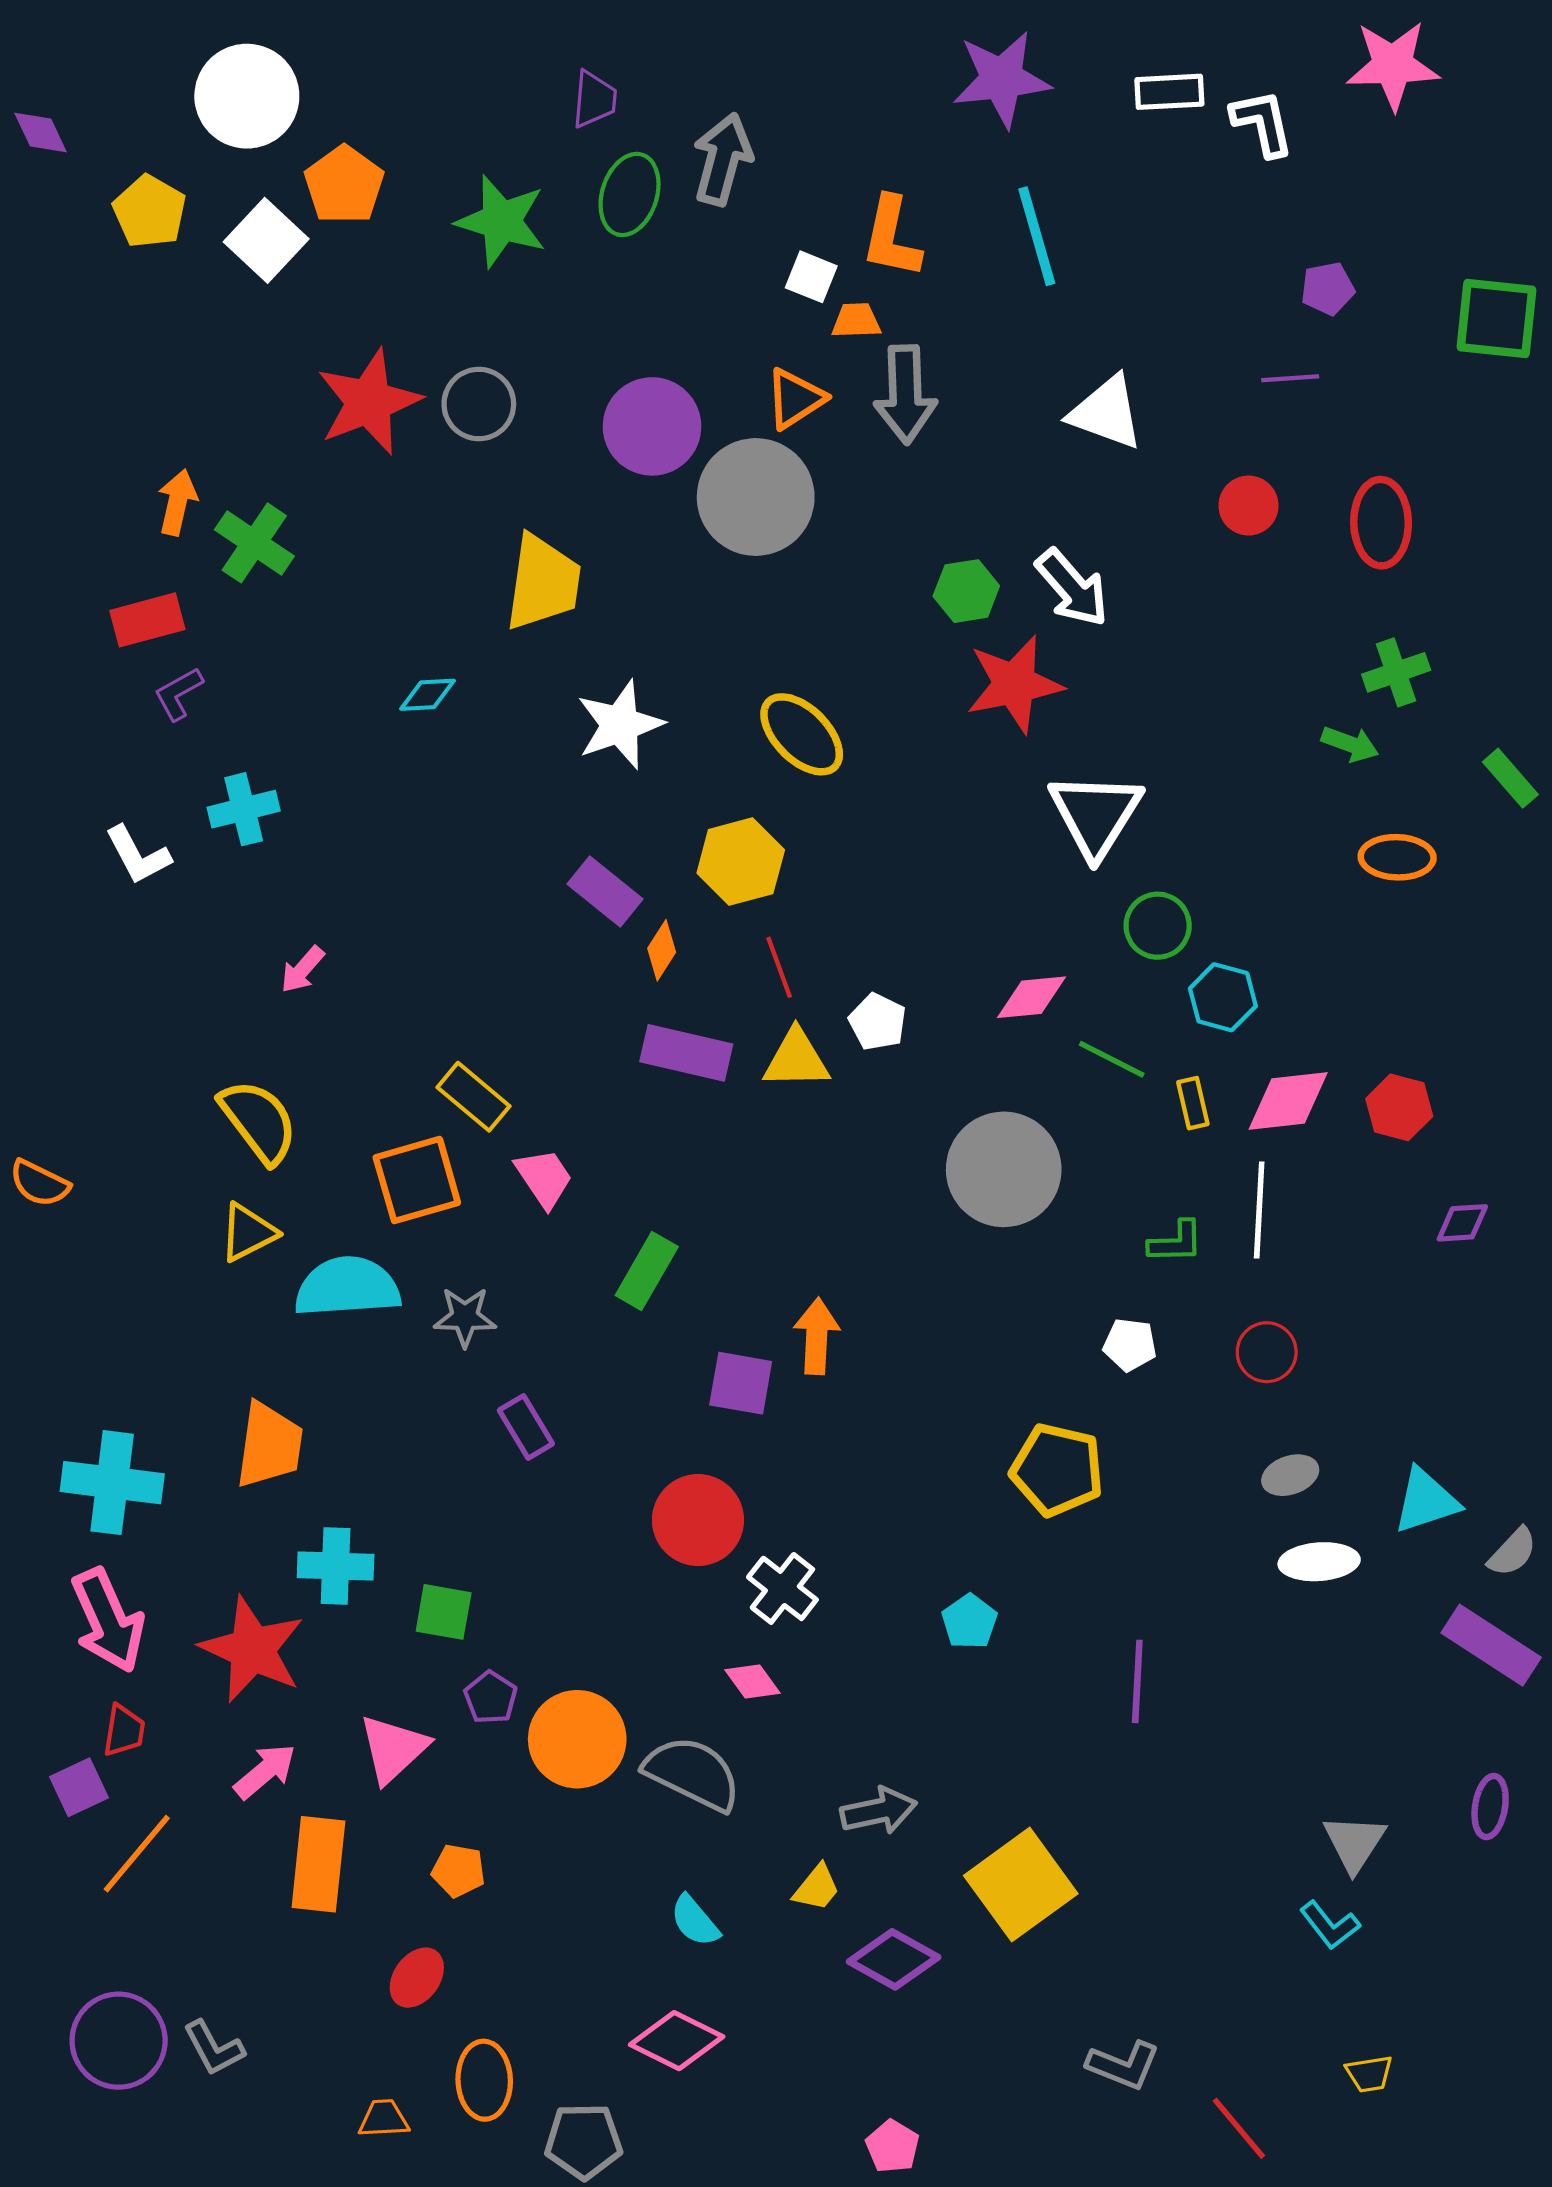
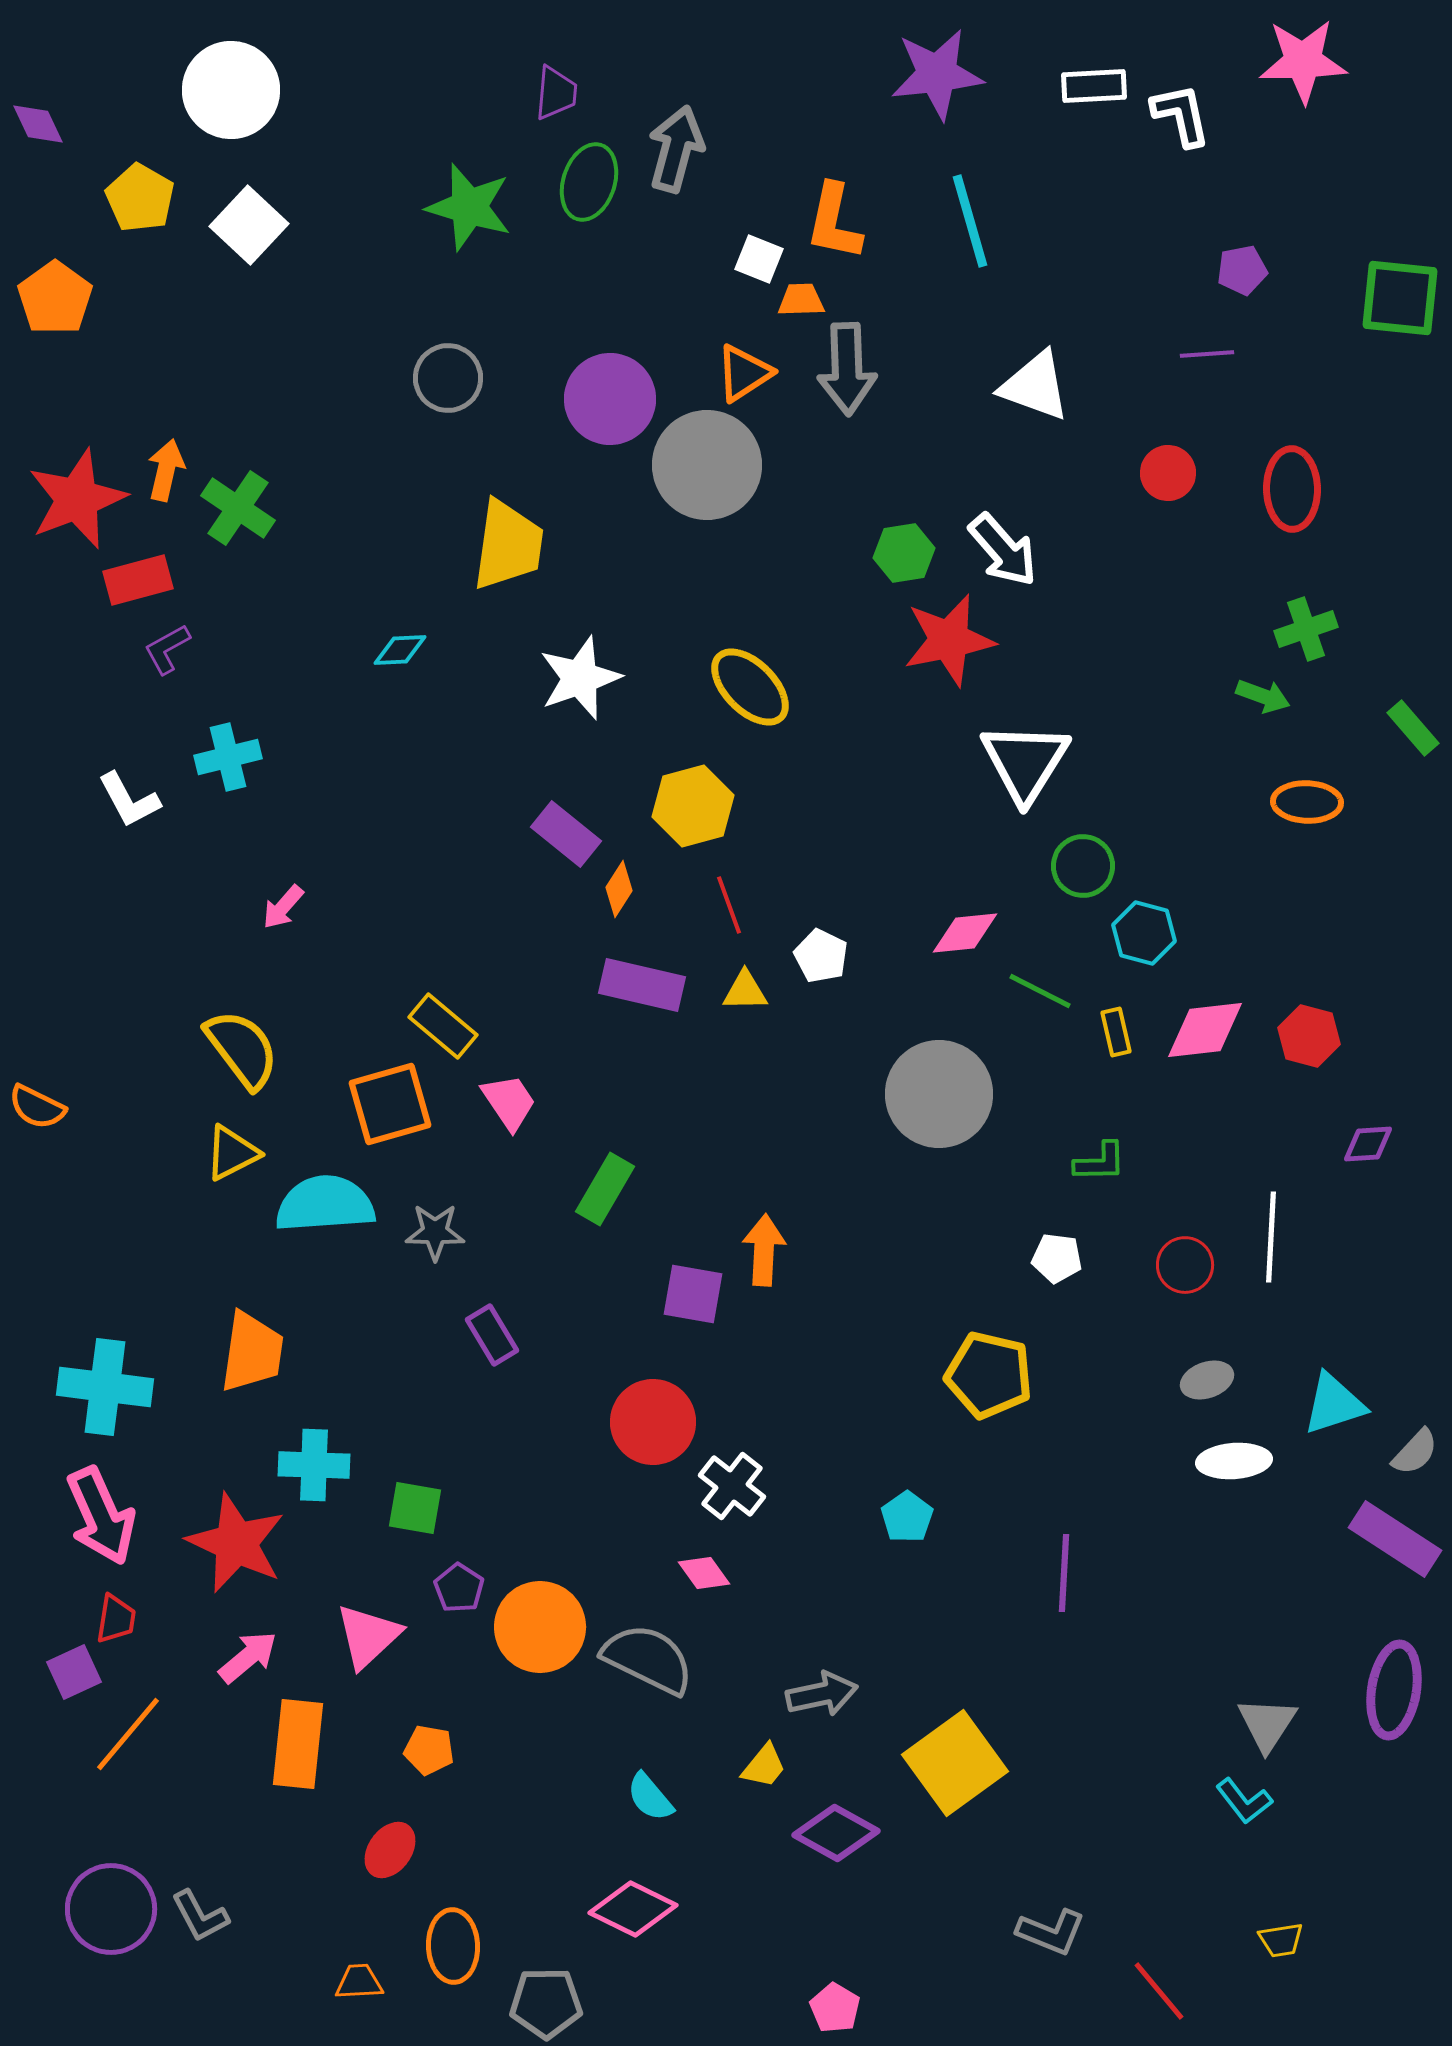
orange pentagon: (344, 185) -> (55, 298), moved
red star: (369, 402) -> (77, 499), moved
yellow triangle: (796, 1059) -> (745, 991), size x0.7
white line: (1259, 1210) -> (1271, 1237), moved
purple ellipse: (1490, 1807) -> (1394, 1690), size x1.6

